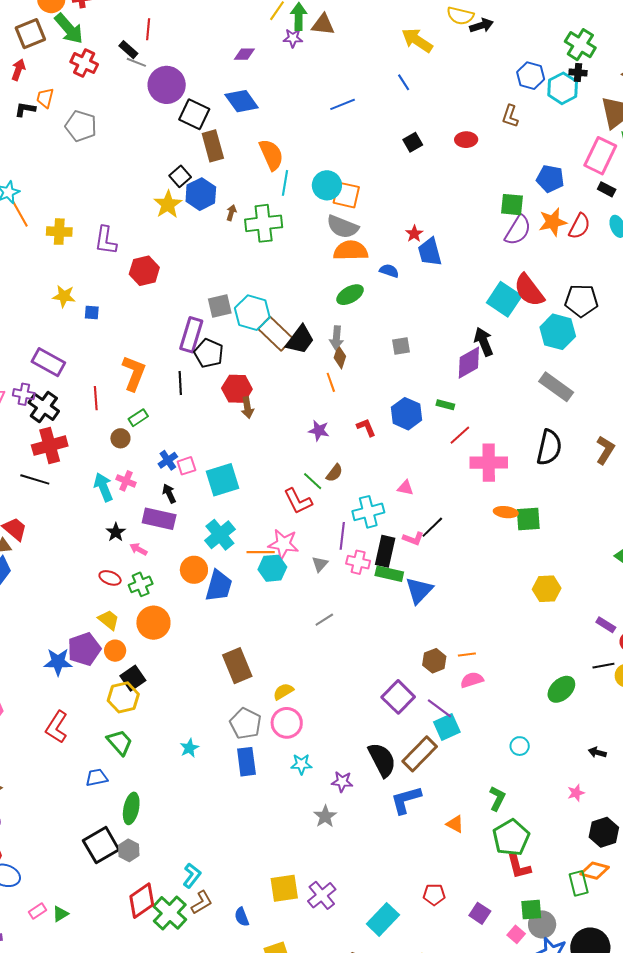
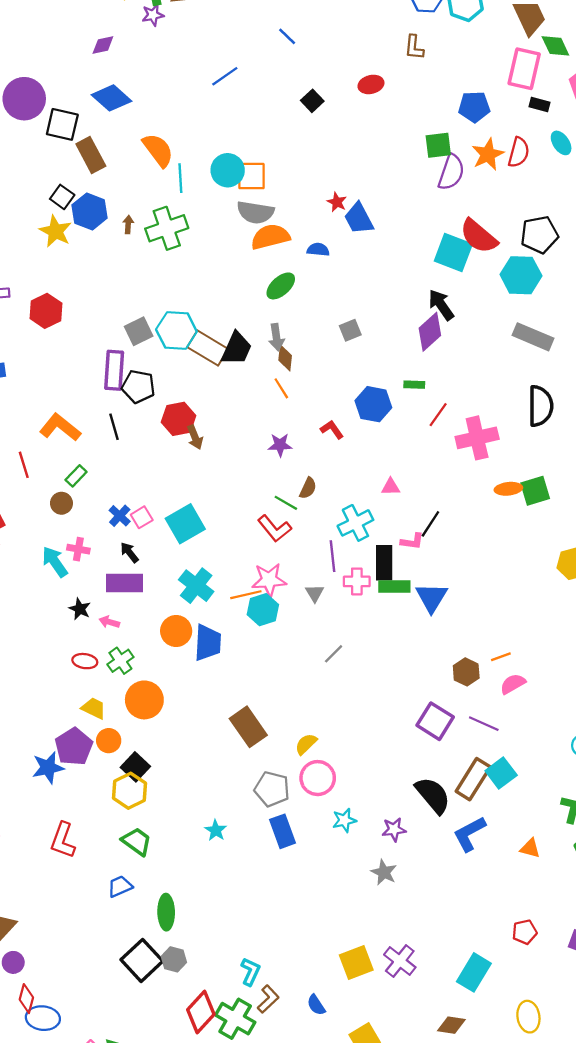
orange L-shape: (134, 373) -> (60, 427), turned -60
cyan square: (447, 727) -> (501, 773), moved

